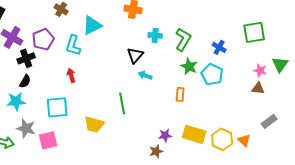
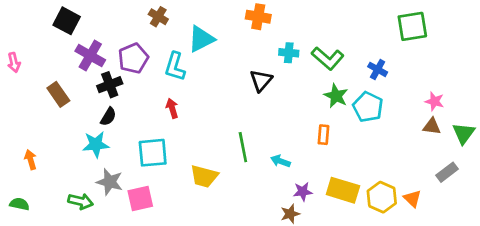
green square: (254, 32) -> (412, 26), moved
green L-shape: (183, 39) -> (328, 58), turned 100
green triangle: (280, 64) -> (464, 133), moved
cyan arrow: (145, 75) -> (280, 161), moved

